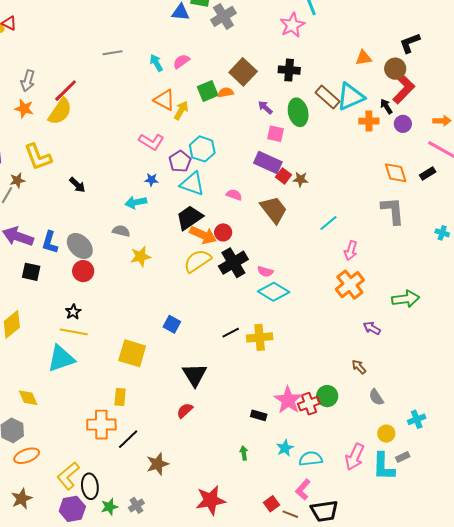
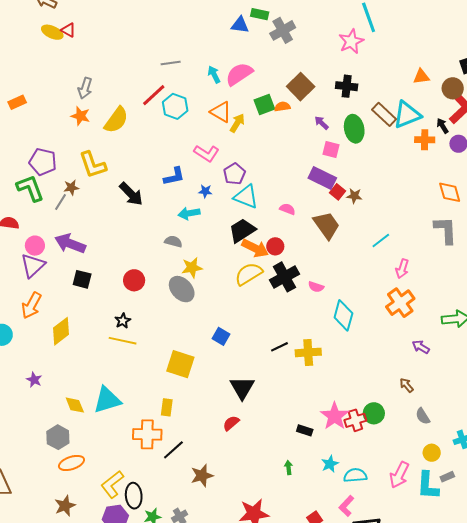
pink semicircle: (181, 61) -> (239, 74), size x1.6
red line: (66, 91) -> (154, 95), moved
cyan hexagon: (202, 149) -> (175, 106), moved
black arrow: (77, 185) -> (131, 194), size x1.5
blue L-shape: (50, 242) -> (174, 176), moved, turned -120
gray ellipse: (80, 246) -> (182, 289), moved
cyan diamond: (274, 292) -> (343, 315), moved, turned 72
cyan triangle: (61, 359) -> (107, 400), moved

